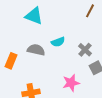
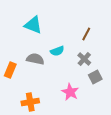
brown line: (90, 11) -> (86, 34), moved
pink star: (71, 83) -> (70, 92), turned -30

